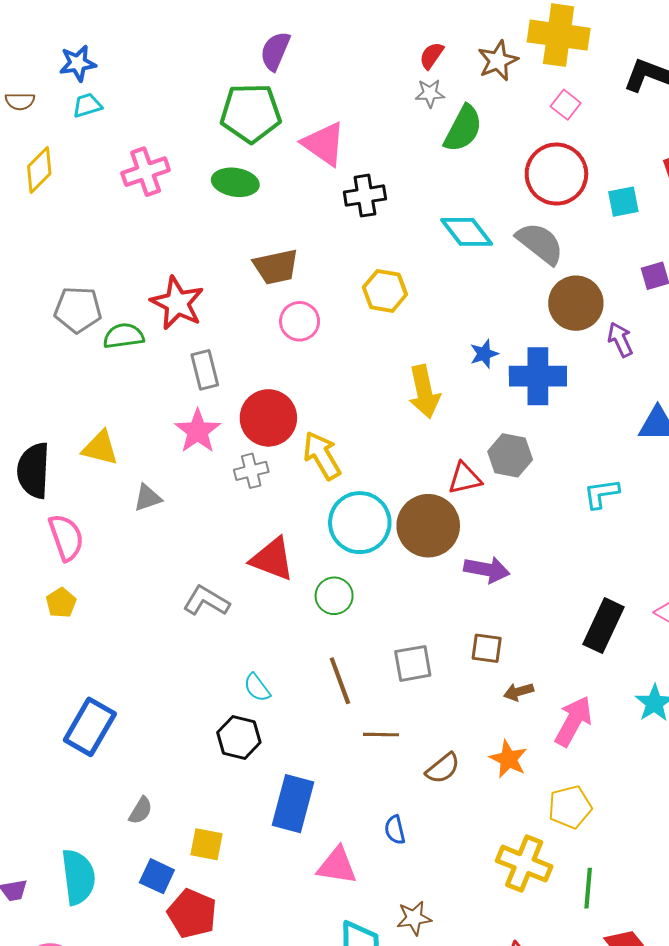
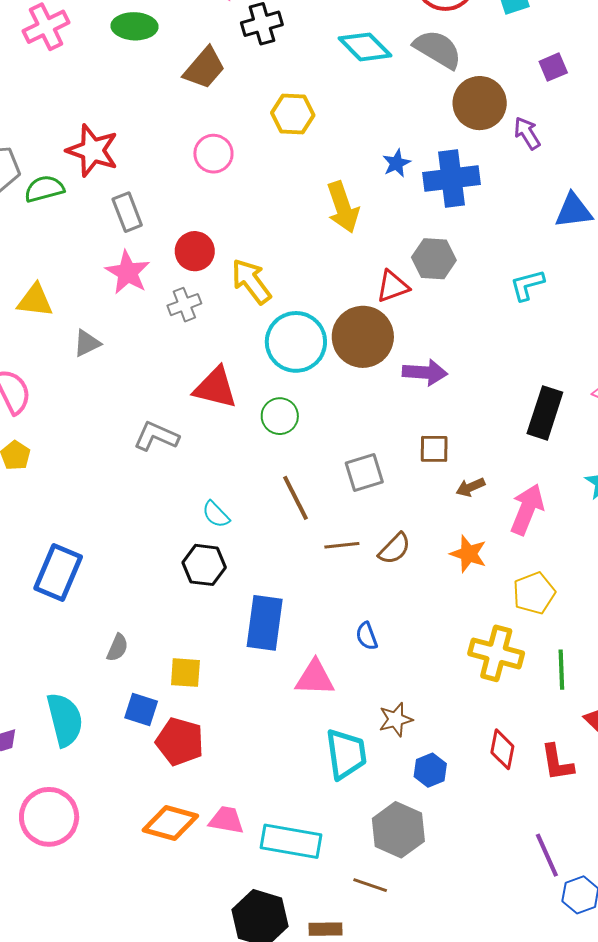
brown trapezoid: (276, 267) -> (204, 68), moved, turned -30
red circle: (268, 418) -> (195, 251), size x0.7
brown semicircle: (443, 768) -> (394, 549), moved

